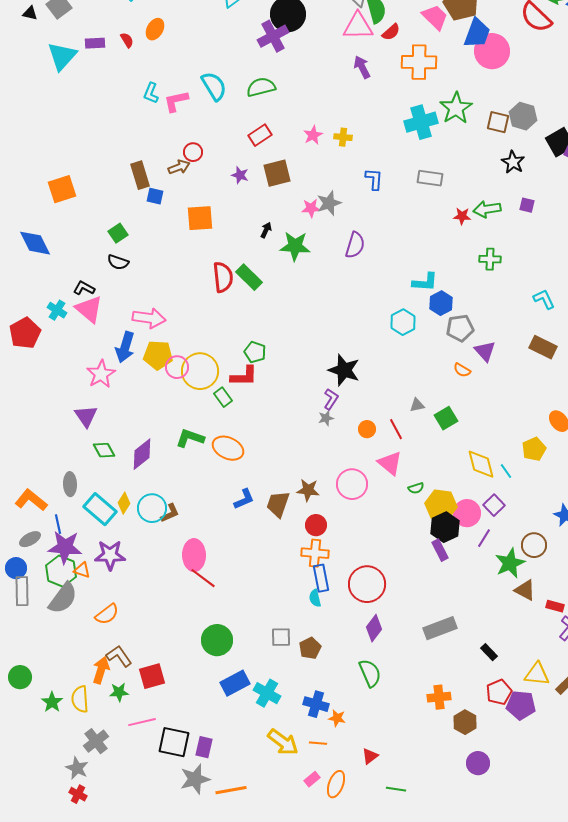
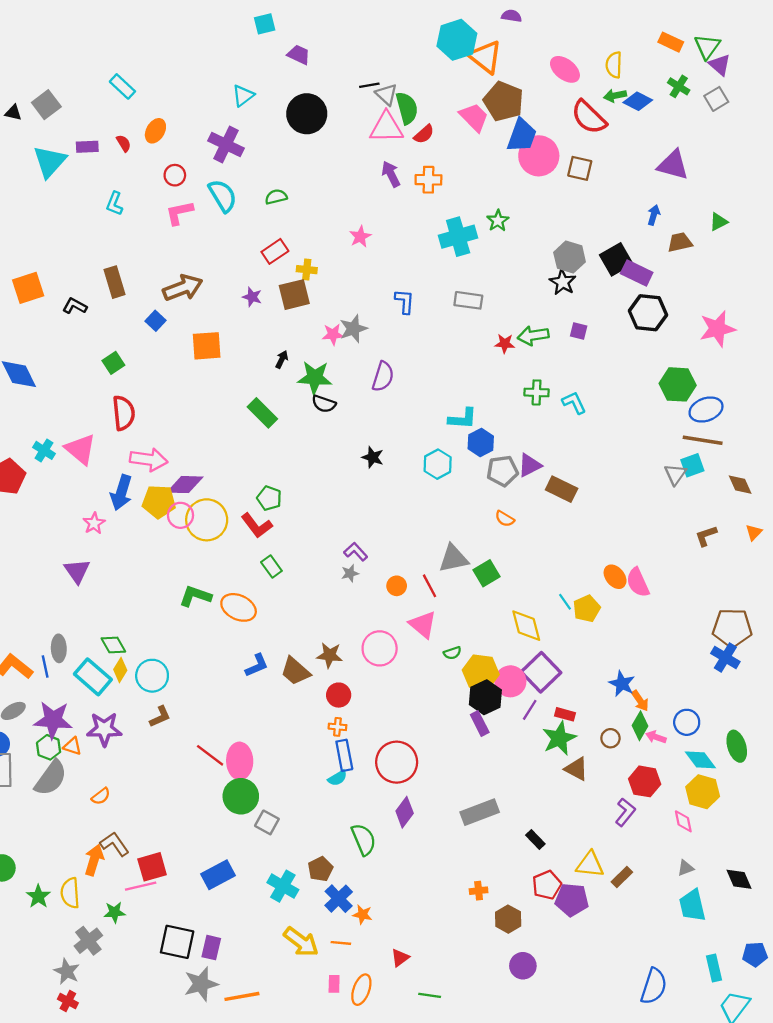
purple cross: (273, 36) -> (226, 144), moved, turned -36
orange cross: (419, 62) -> (428, 180), moved, size x0.7
green semicircle: (261, 87) -> (276, 197), size x0.7
cyan L-shape: (151, 93) -> (115, 204), moved
green star: (456, 108) -> (498, 221), size x0.6
gray hexagon: (523, 116) -> (570, 257), moved
brown square: (498, 122) -> (580, 168), moved
pink star: (313, 135) -> (360, 237), moved
yellow cross: (343, 137) -> (307, 270), moved
red circle: (193, 152) -> (175, 175), moved
brown arrow: (179, 167) -> (183, 288), size x1.6
brown rectangle: (140, 175) -> (115, 282), moved
orange square: (62, 189) -> (28, 288), moved
blue square: (155, 196) -> (155, 321), turned 30
black semicircle: (118, 262) -> (324, 404), moved
red semicircle: (223, 277) -> (124, 413), moved
black L-shape: (84, 288) -> (75, 306), moved
cyan L-shape: (544, 299) -> (574, 403), moved
brown rectangle: (543, 347) -> (562, 489), moved
purple triangle: (485, 351) -> (530, 465), moved, turned 45
black star: (344, 370) -> (373, 457), moved, size x0.6
pink star: (101, 374) -> (94, 523), size x0.7
red L-shape: (244, 376) -> (257, 526), turned 52
green rectangle: (223, 397) -> (271, 566), moved
purple L-shape: (331, 399) -> (356, 552), turned -75
gray triangle: (417, 405) -> (453, 559), size x1.8
green diamond: (104, 450) -> (113, 645), moved
purple diamond: (142, 454) -> (185, 485), moved, turned 40
cyan line: (506, 471) -> (565, 602), moved
brown trapezoid: (278, 504) -> (295, 671), turned -68
purple square: (494, 505) -> (541, 672), size x1.6
brown L-shape: (170, 513) -> (160, 717), moved
blue line: (58, 524) -> (45, 667), moved
brown circle: (534, 545) -> (610, 738), moved, size x0.7
orange cross: (315, 553) -> (337, 727), size x0.6
pink ellipse: (194, 555) -> (240, 761), moved
green hexagon: (61, 571) -> (49, 747), size x0.7
cyan semicircle: (315, 598) -> (337, 778), turned -108
red rectangle: (555, 606) -> (565, 714), moved
orange semicircle: (107, 614) -> (101, 796), size x0.7
gray square: (281, 637) -> (267, 822), moved, turned 30
green circle: (217, 640) -> (241, 796), moved
brown pentagon: (310, 648) -> (320, 869), moved
green semicircle: (370, 673) -> (364, 839), moved
blue rectangle: (235, 683) -> (218, 875), moved
green star: (119, 692) -> (115, 912), moved
orange cross: (439, 697) -> (479, 891), size x0.7
blue cross: (316, 704) -> (339, 899), turned 30
pink line: (142, 722) -> (141, 886), moved
pink rectangle: (312, 779) -> (334, 984), turned -49

